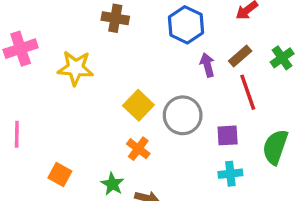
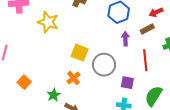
brown rectangle: (240, 56) -> (147, 29), moved
yellow square: (138, 105) -> (80, 53), turned -36

